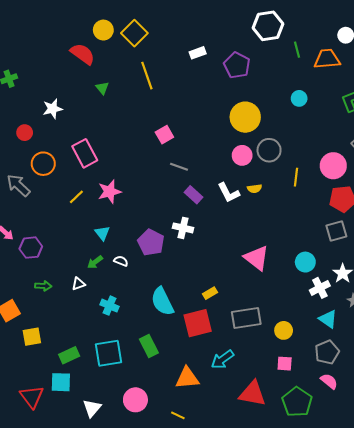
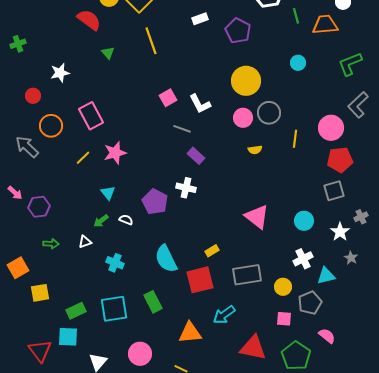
white L-shape: (229, 193) -> (200, 104), moved
white cross: (320, 288) -> (303, 259), moved
cyan triangle: (328, 319) -> (326, 276), turned -48
gray pentagon: (327, 352) -> (310, 303), moved

